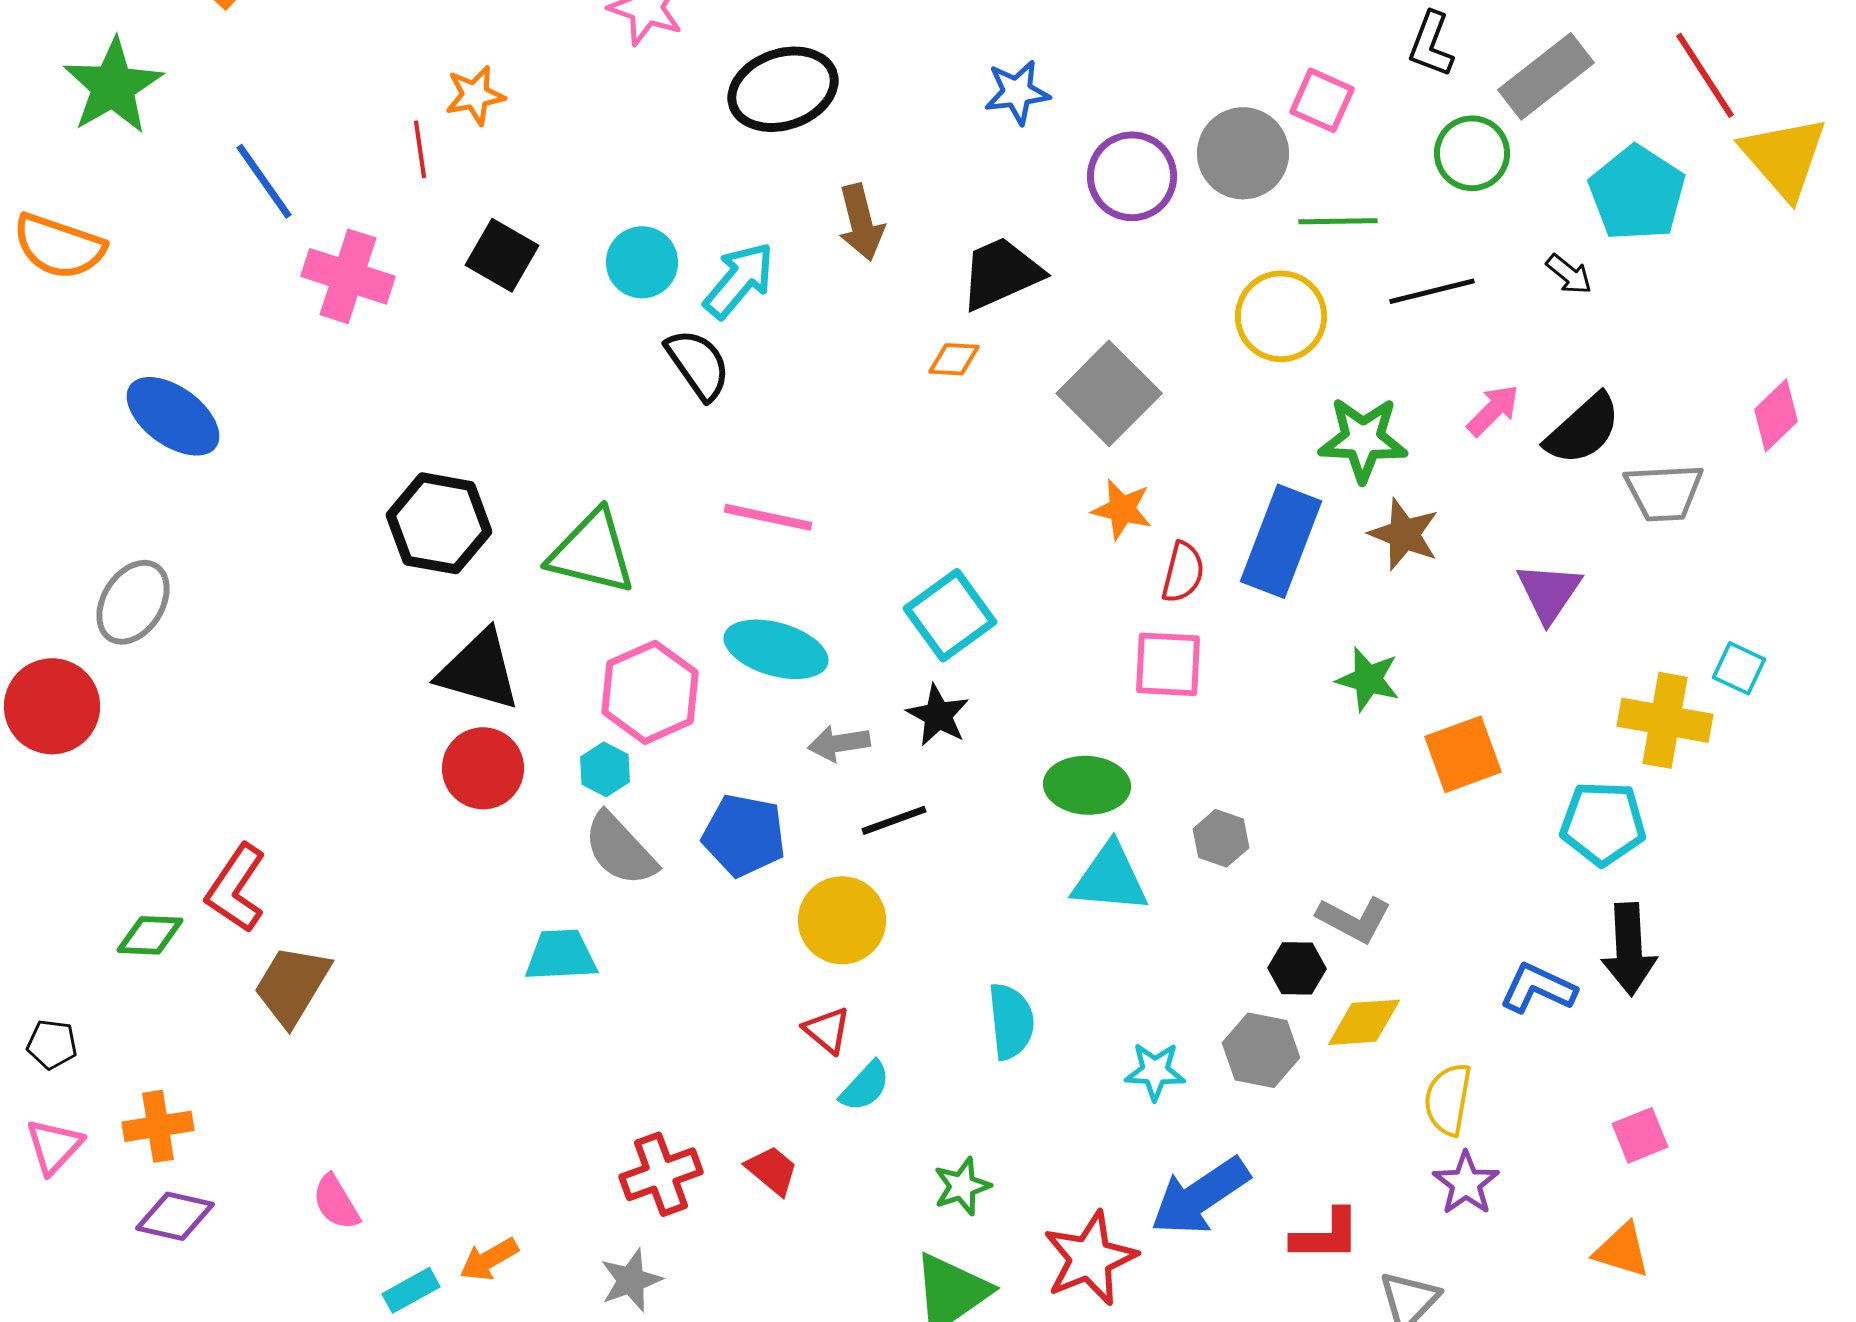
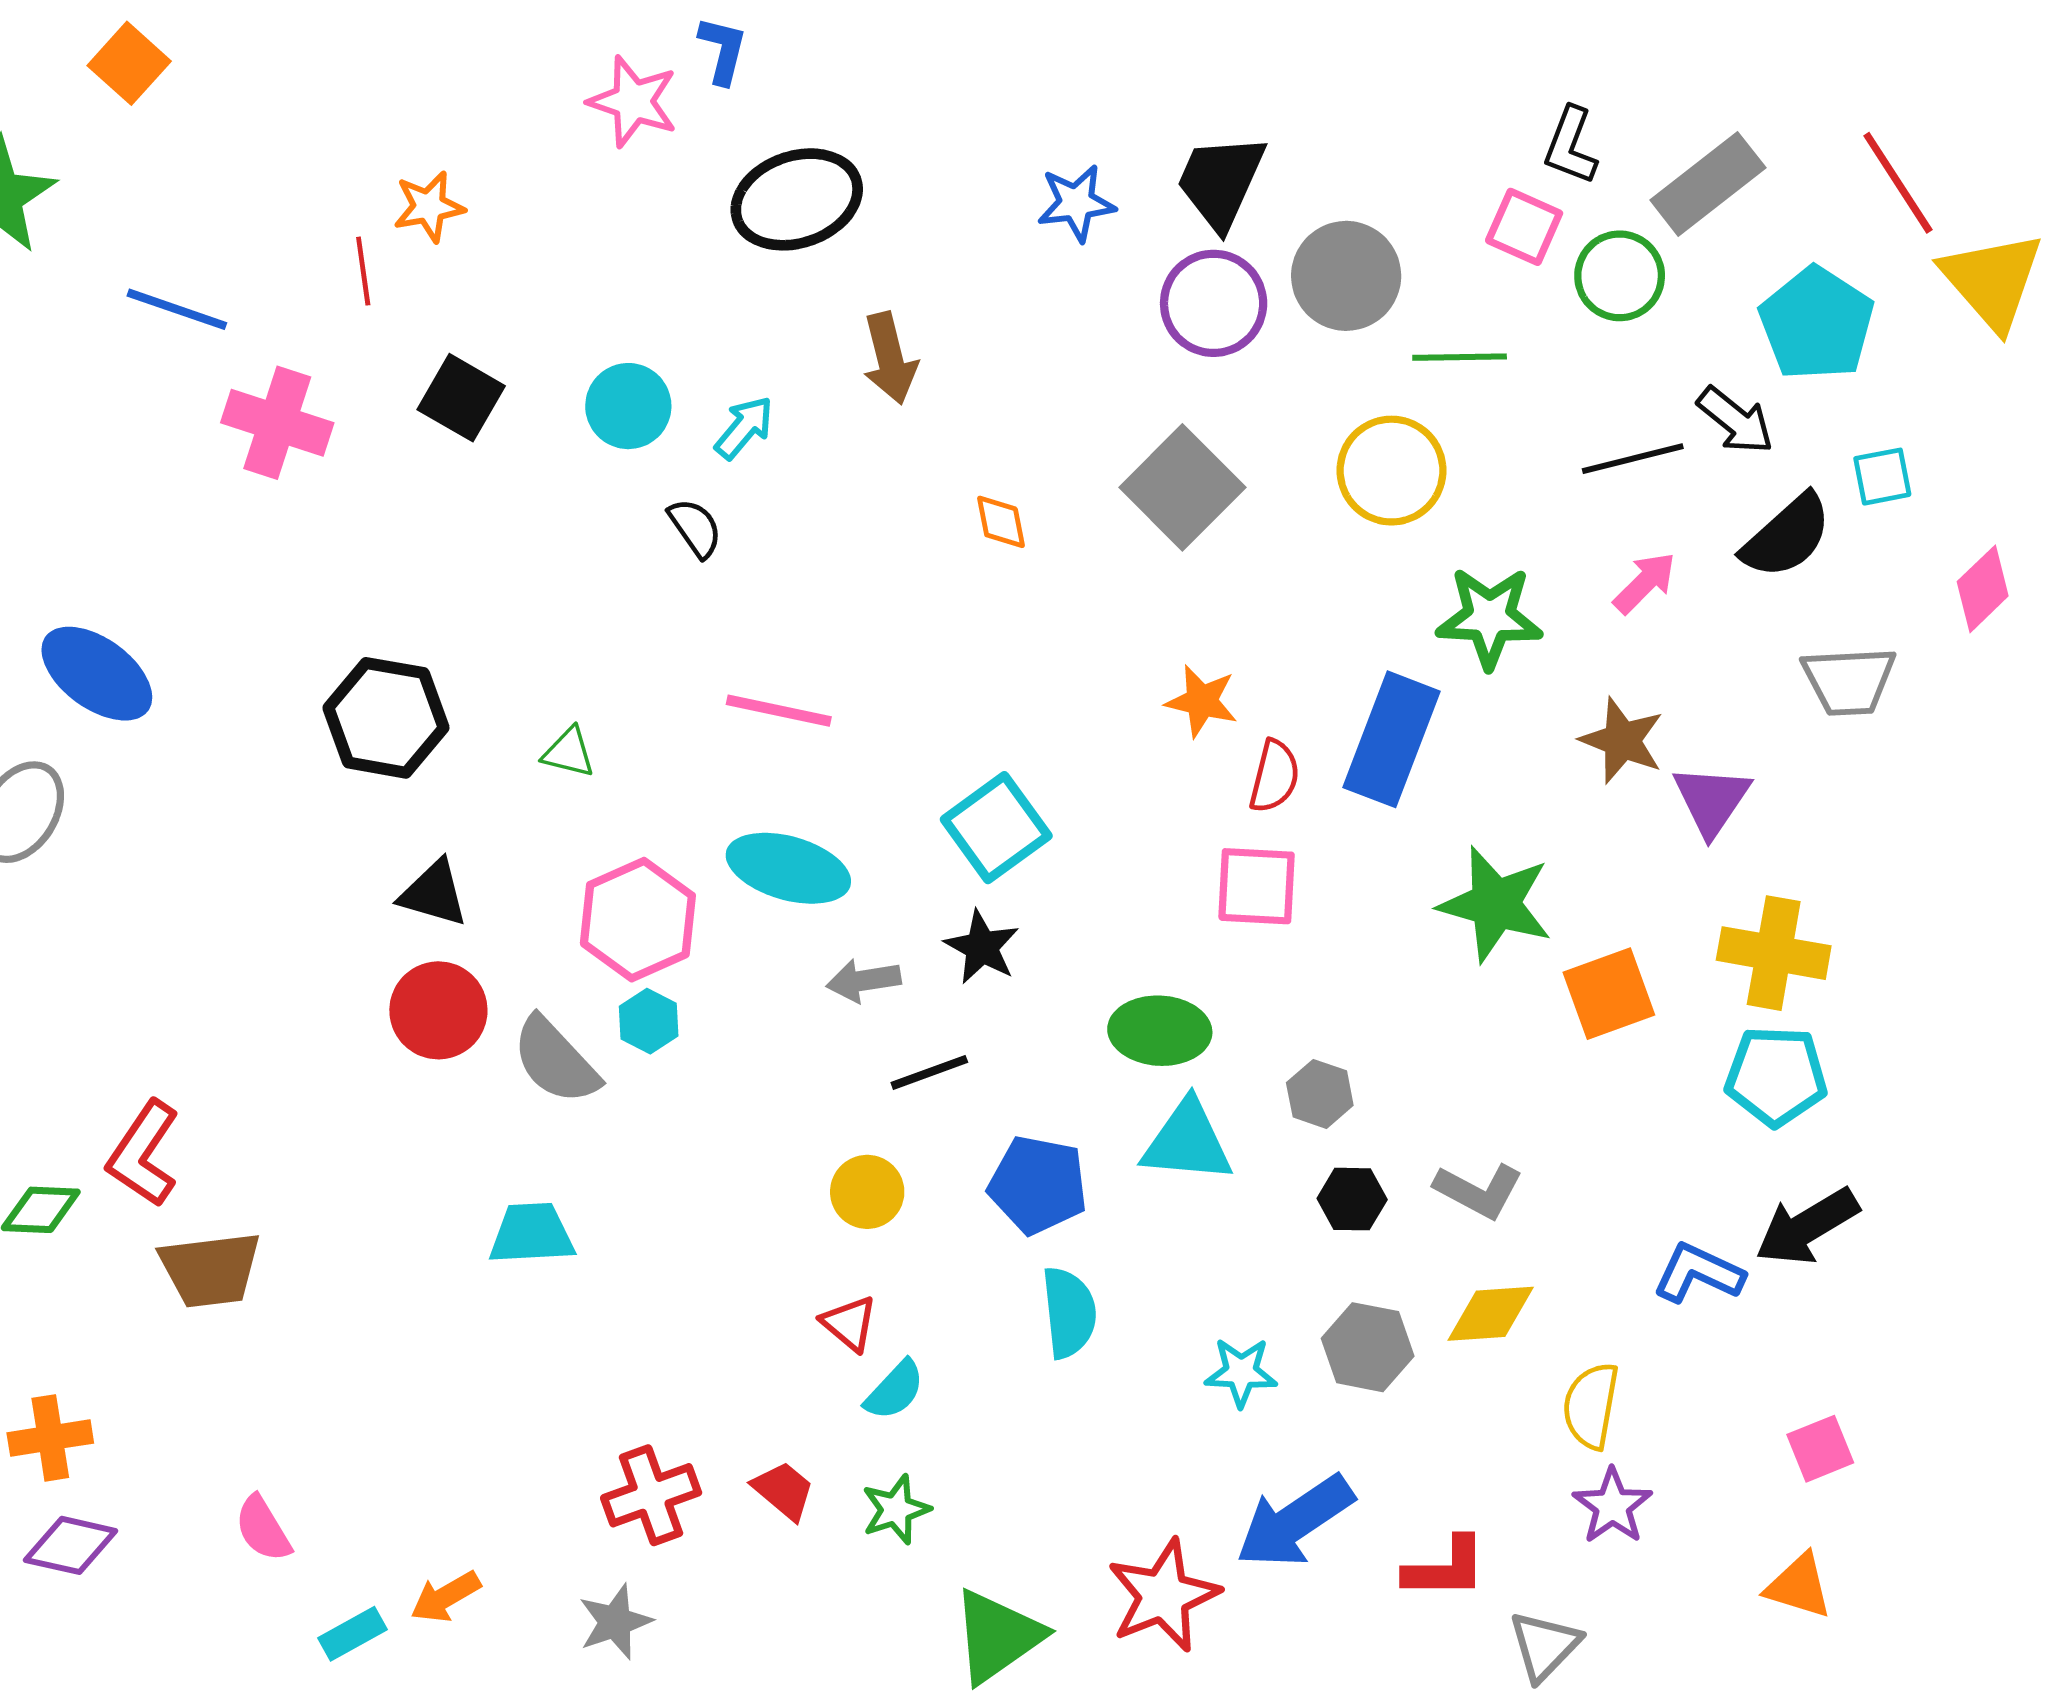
pink square: (1322, 100) -> (1524, 227), moved
blue line: (264, 181) -> (177, 309), turned -36
black trapezoid: (1001, 273) -> (1221, 182), moved, turned -42
black arrow: (1569, 274) -> (1735, 420), size x1.4
cyan arrow: (739, 280) -> (744, 428), size x0.7
black line: (1432, 291) -> (1633, 459), moved
orange diamond: (954, 359) -> (1001, 522), turned 76
black semicircle: (698, 364) -> (695, 528), size x0.7
gray square: (1109, 393) -> (1182, 487), moved
blue ellipse: (173, 416) -> (97, 674), moved
black semicircle: (1583, 429) -> (1787, 536), moved
brown star: (1404, 534) -> (1622, 740), moved
green triangle: (592, 552) -> (569, 752), size x0.5
cyan square: (1739, 668) -> (1882, 477), moved, turned -36
black triangle: (479, 670) -> (434, 893), size x0.7
green star: (1368, 679) -> (1495, 904), size x1.5
yellow cross: (1665, 720) -> (1774, 953), moved
cyan hexagon: (605, 769) -> (649, 1021), moved
blue pentagon: (744, 835) -> (1038, 1185), moved
gray semicircle: (620, 849) -> (555, 1061), moved
yellow circle: (842, 920) -> (867, 1192), size x0.7
black arrow: (1629, 949) -> (1807, 1227), turned 62
black hexagon: (1297, 968) -> (1352, 1199), moved
brown trapezoid: (292, 985) -> (210, 1270), turned -128
green star: (962, 1186) -> (896, 1510), moved

